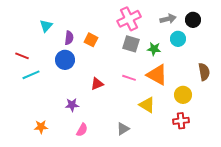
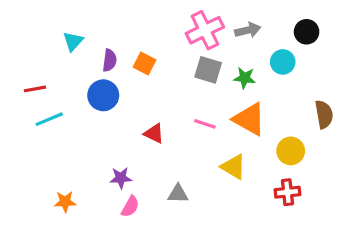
gray arrow: (168, 19) -> (248, 30), moved
red line: (22, 56) -> (35, 89), turned -32
red triangle: (97, 84) -> (154, 133), turned 48
purple star: (72, 105) -> (121, 178), moved
gray triangle: (123, 129) -> (178, 194), moved, turned 32

